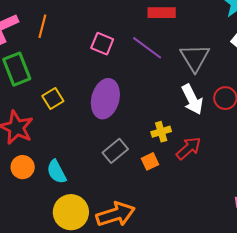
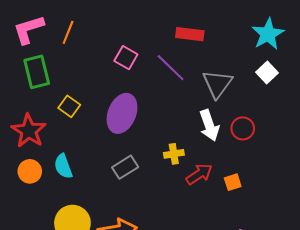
yellow square: (53, 99) -> (69, 106), turned -30
orange square: (150, 161) -> (233, 182), moved
cyan semicircle: (56, 172) -> (63, 166), moved

